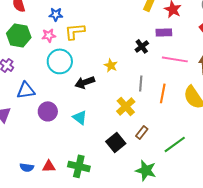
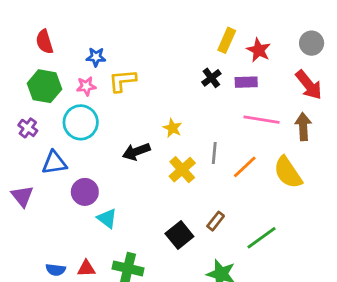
black cross: (142, 46) -> (211, 78), moved
cyan circle: (60, 61) -> (81, 122), moved
orange line: (163, 93) -> (245, 167), turned 36
yellow cross: (126, 106) -> (182, 170), moved
cyan triangle: (80, 117) -> (107, 218), moved

